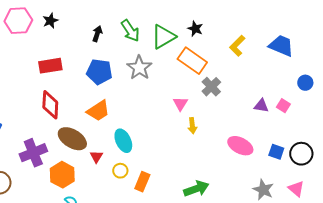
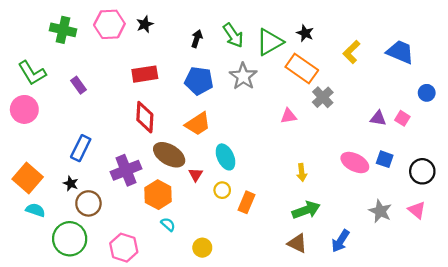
pink triangle: (180, 104) -> (289, 116), turned 49
yellow arrow: (192, 126) -> (302, 172), moved
blue square: (276, 152) -> (385, 159), moved

